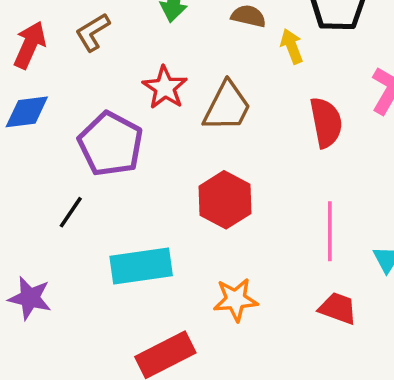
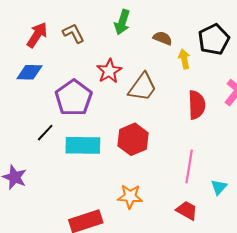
brown L-shape: (93, 32) -> (73, 33), turned 85
cyan rectangle: (141, 266) -> (83, 145), moved

